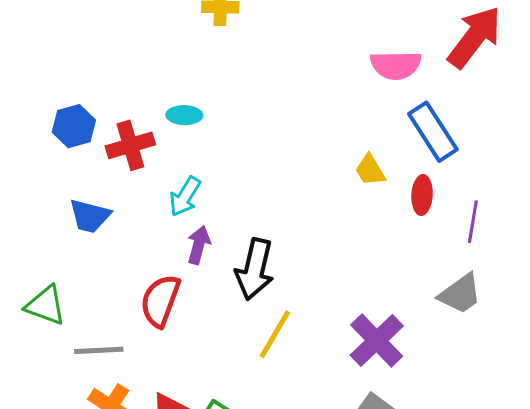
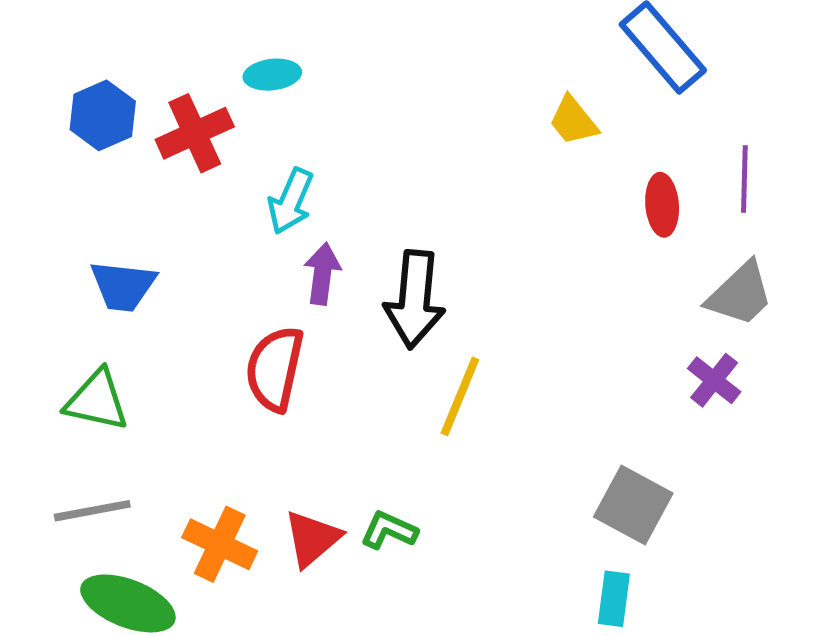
red ellipse: (422, 195) -> (662, 205), moved
blue trapezoid: (90, 216) -> (123, 286), moved
purple cross: (377, 341) -> (714, 380), moved, size x0.6
gray line: (99, 350) -> (92, 511), moved

